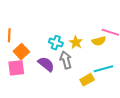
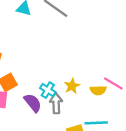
cyan cross: (56, 43) -> (48, 90), moved

